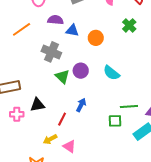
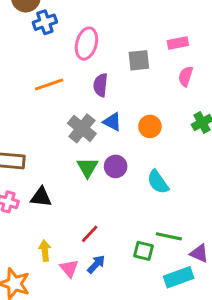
purple semicircle: (55, 20) -> (101, 85), turned -105
blue triangle: (72, 30) -> (112, 122), moved
blue arrow: (81, 105) -> (96, 264), moved
red line: (62, 119) -> (90, 234), moved
yellow arrow: (50, 139) -> (45, 251), turned 96

